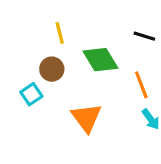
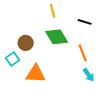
yellow line: (60, 33) -> (53, 11), moved
orange triangle: (86, 118) -> (36, 74), moved, turned -50

